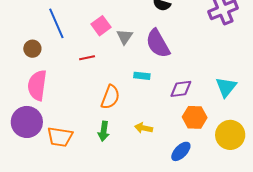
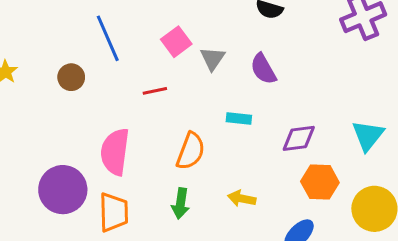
purple semicircle: (158, 43) -> (263, 69), size x0.7
pink semicircle: (37, 85) -> (115, 152), moved
orange trapezoid: (60, 137) -> (114, 212), turned -100

